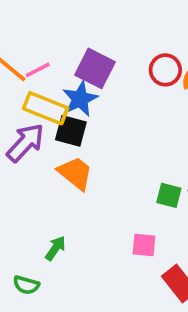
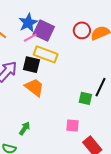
pink line: (38, 70) -> (30, 38), moved
blue star: (80, 99) -> (28, 23), moved
yellow rectangle: (46, 108) -> (46, 54), moved

